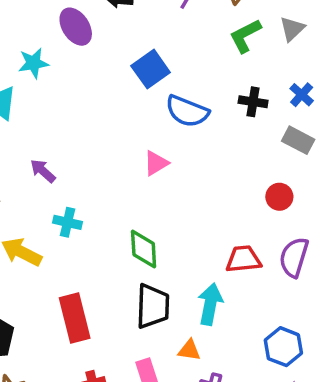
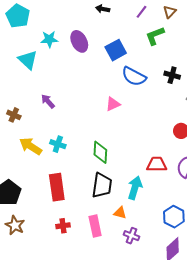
purple ellipse: (76, 27) -> (79, 41), moved
green L-shape: (245, 36) -> (155, 36), moved
cyan cross: (67, 222) -> (58, 144), moved

